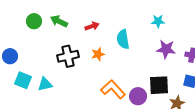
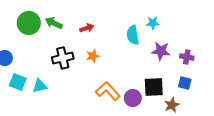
green circle: (34, 21) -> (29, 23), size x1.5
cyan semicircle: (123, 39) -> (133, 35), moved

